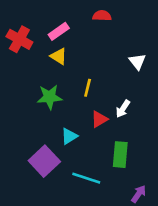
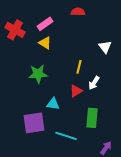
yellow line: (88, 88) -> (79, 67), moved
cyan triangle: (69, 136) -> (53, 104), turned 40
purple square: (44, 161) -> (34, 123), turned 35

